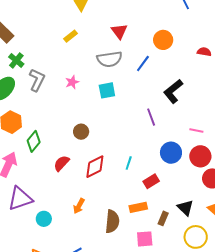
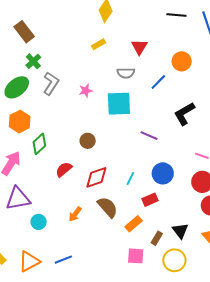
yellow rectangle: (71, 36) -> (98, 44), moved
gray semicircle: (109, 59) -> (126, 73), size x0.7
cyan square: (107, 90) -> (119, 104), size x1.5
purple line: (151, 117) -> (149, 136), moved, turned -54
blue circle: (171, 153) -> (163, 173), moved
orange rectangle: (138, 207) -> (134, 224), turned -36
brown semicircle: (112, 221) -> (108, 207), moved, turned -55
yellow circle: (196, 237) -> (174, 260), moved

